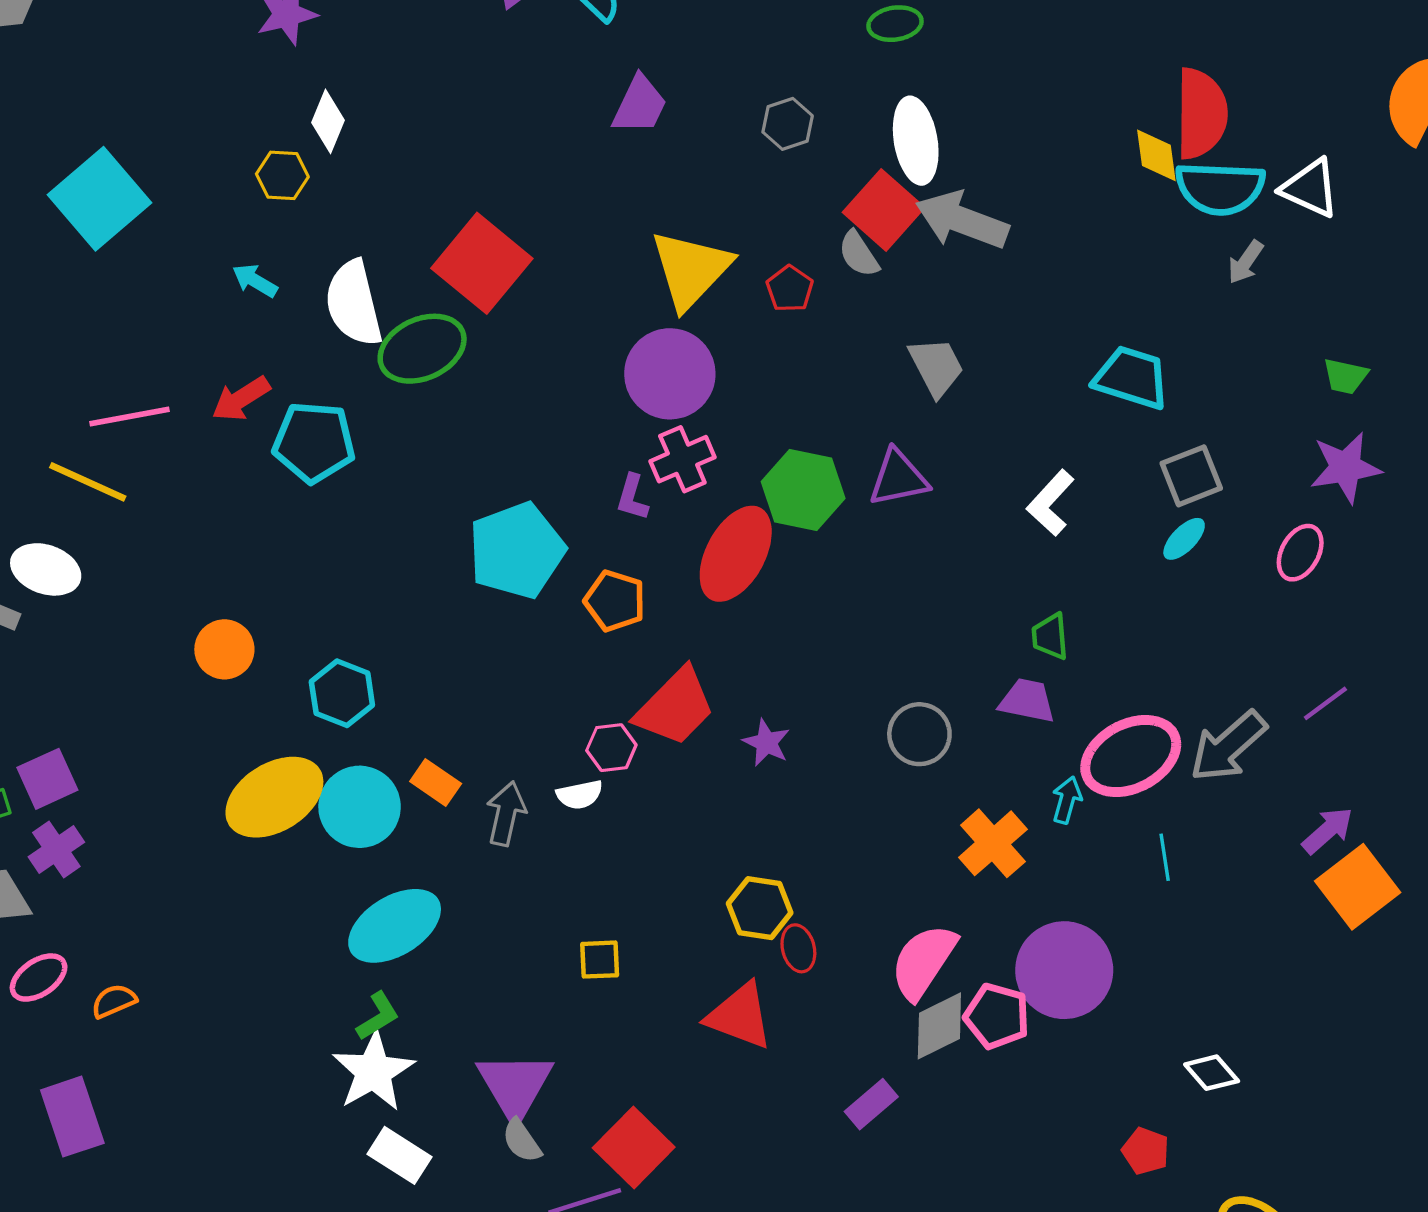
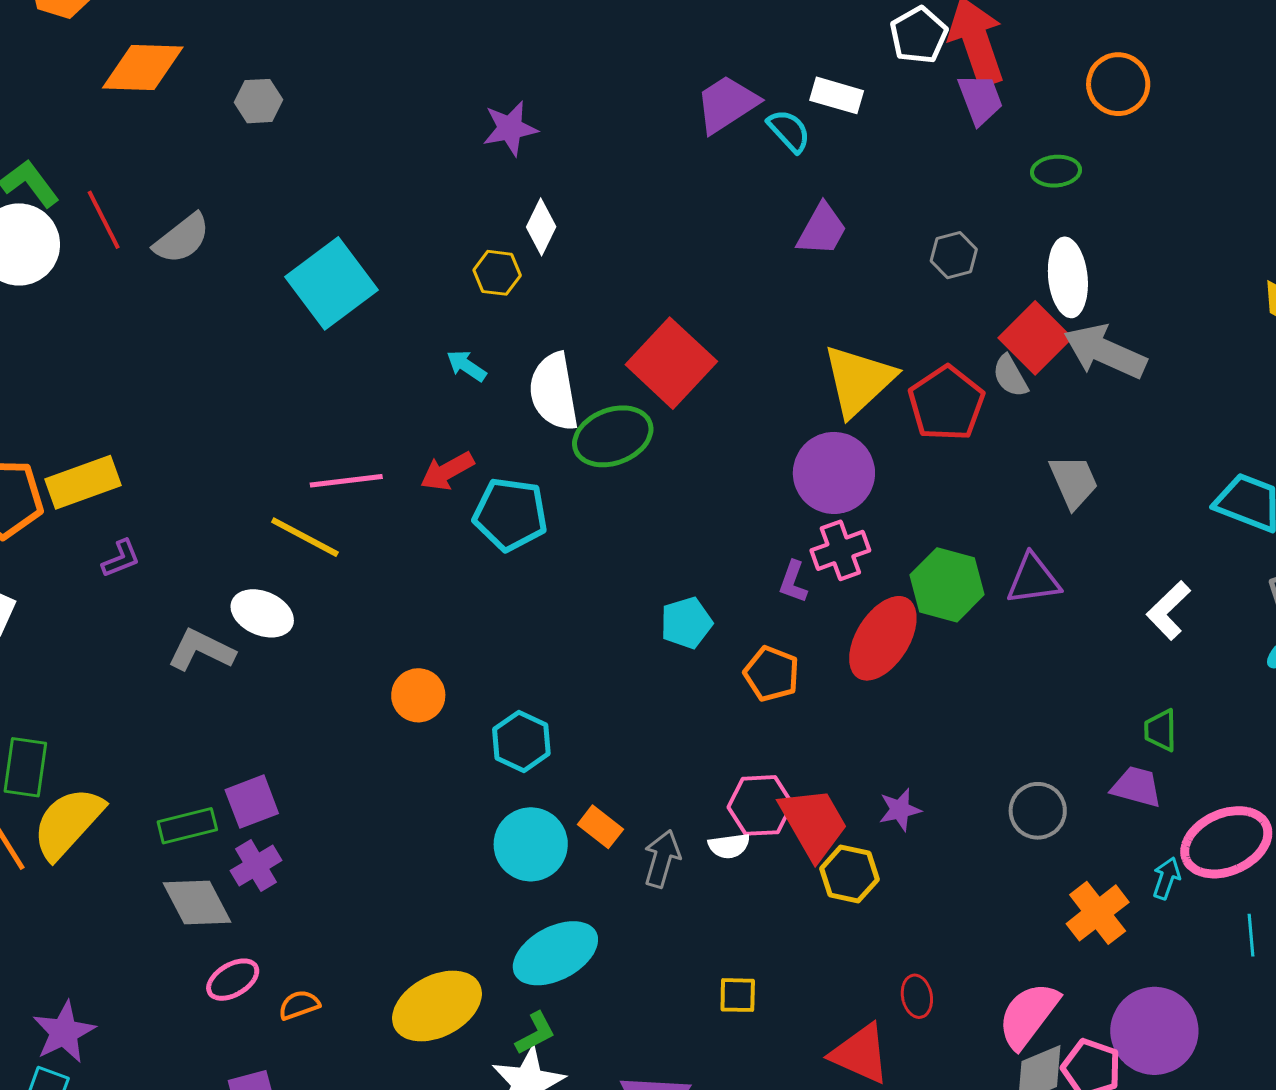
red pentagon: (790, 289) -> (946, 403), size x1.8
cyan pentagon: (517, 550) -> (686, 623), size x0.6
red trapezoid: (675, 707) -> (813, 823), moved, turned -78
purple star: (766, 743) -> (900, 810), turned 30
pink hexagon: (611, 748) -> (760, 805), size x1.4
yellow ellipse: (274, 797) -> (437, 1006), moved
yellow hexagon: (760, 908) -> (849, 874), moved

